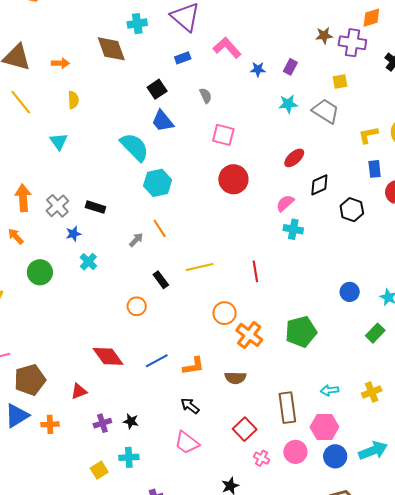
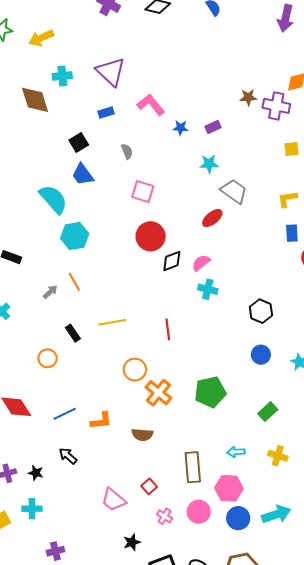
purple rectangle: (290, 67) -> (213, 127), turned 35
yellow square: (340, 82) -> (292, 149), moved
gray trapezoid: (326, 111) -> (234, 191), moved
black diamond: (319, 185) -> (172, 261), moved
black hexagon: (352, 210) -> (261, 311), moved
green rectangle: (375, 333) -> (268, 412), moved
yellow cross: (372, 392) -> (278, 456), turned 36
black arrow: (190, 406) -> (68, 456), moved
red square: (245, 429) -> (149, 486), size x0.7
pink trapezoid: (187, 443) -> (113, 500), moved

